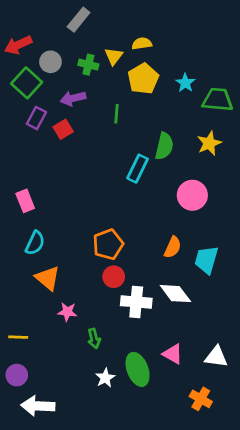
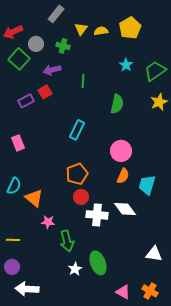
yellow triangle: (114, 56) -> (81, 29), moved
yellow pentagon: (143, 79) -> (130, 28), moved
cyan star: (185, 83) -> (126, 65), moved
green trapezoid: (218, 100) -> (155, 71), turned -40
purple rectangle: (36, 118) -> (26, 101), moved, turned 35
yellow star: (209, 143) -> (159, 102), moved
cyan rectangle: (138, 169) -> (77, 130), moved
pink circle: (192, 195) -> (121, 151), moved
cyan semicircle: (35, 243) -> (14, 186), moved
green arrow: (94, 339) -> (67, 241), size x1.5
pink triangle: (173, 354) -> (123, 292), moved
orange cross: (201, 399) -> (150, 291), moved

